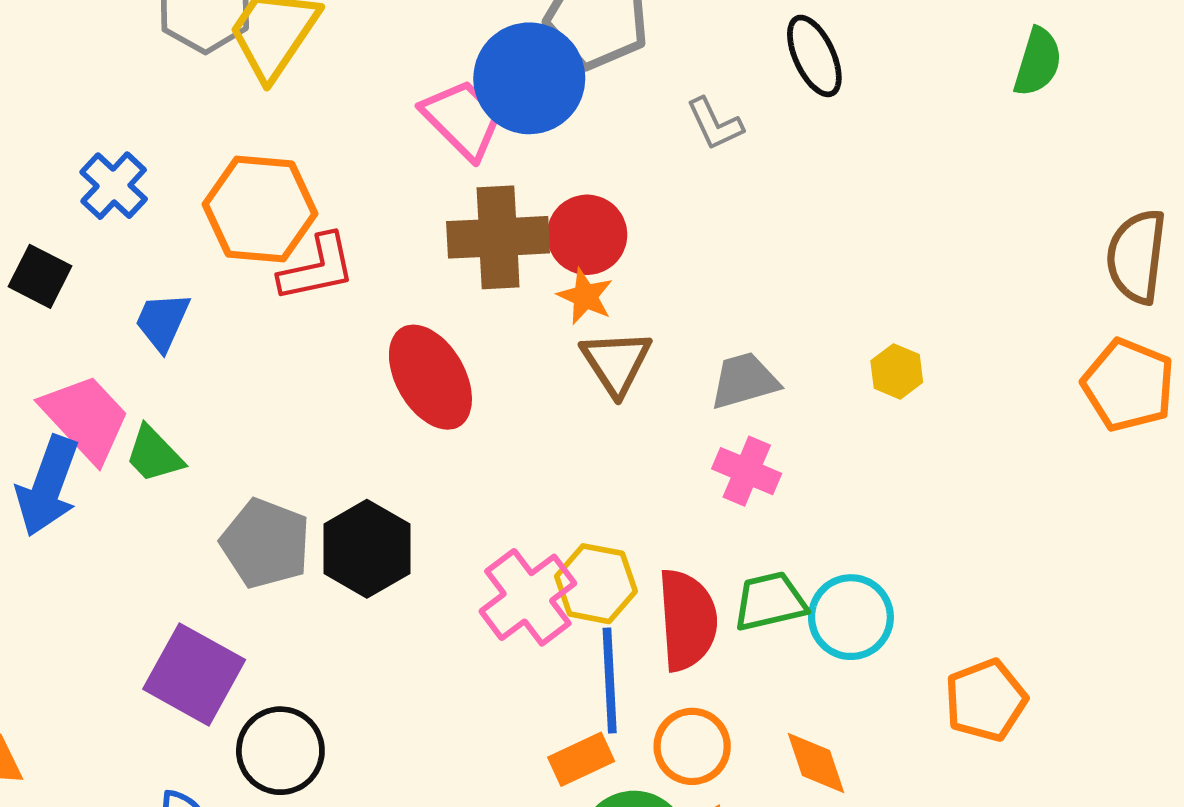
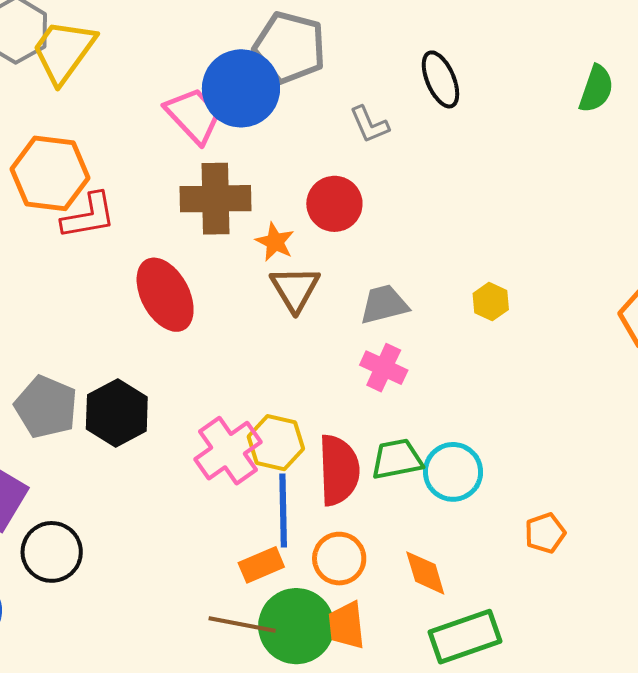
red circle: (587, 235) -> (334, 204), moved
orange pentagon: (986, 700) -> (545, 533), size x0.7

